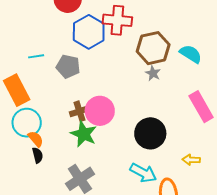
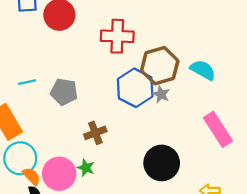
blue hexagon: (89, 32) -> (135, 88), moved
brown cross: (80, 111) -> (95, 133), moved
pink circle: (100, 111) -> (59, 174), moved
green star: (84, 134) -> (86, 168), size x0.6

